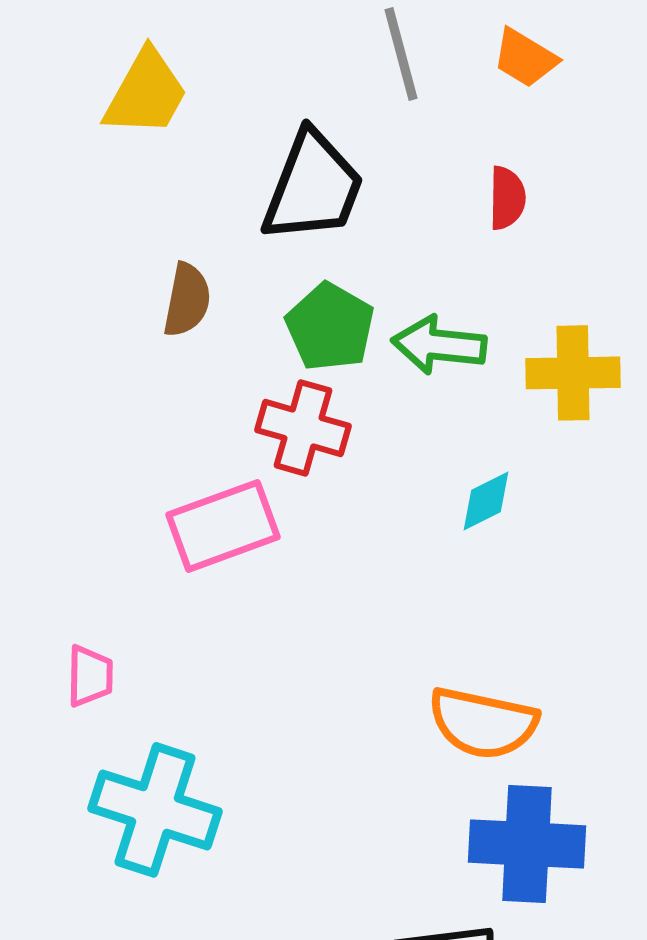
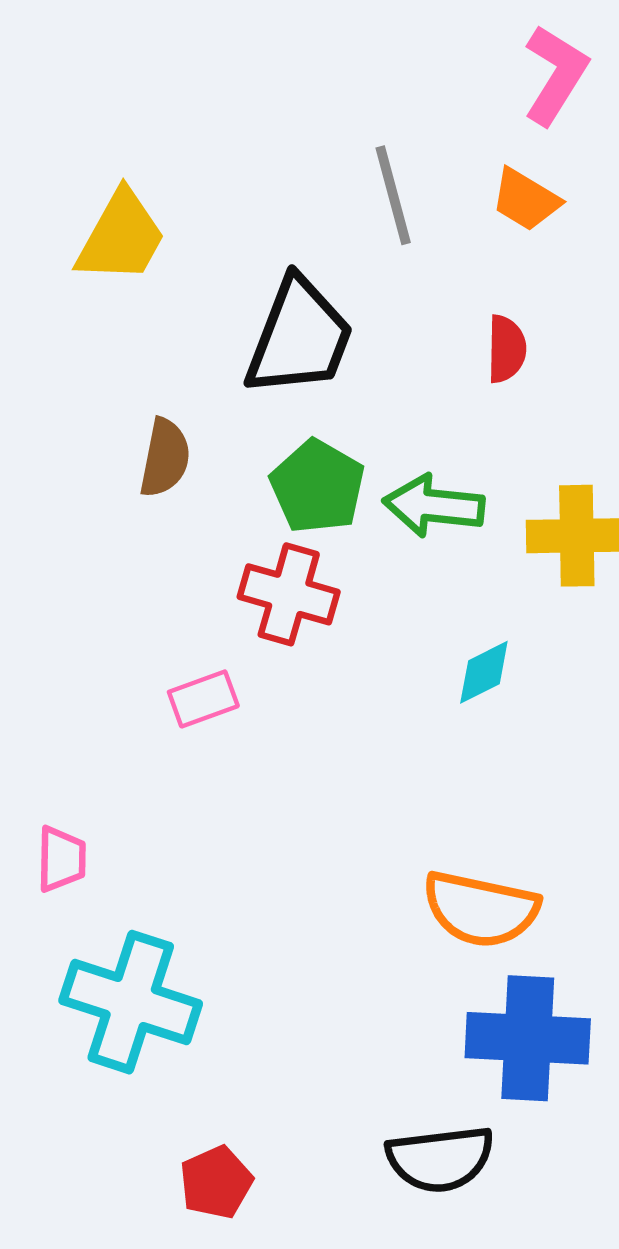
pink rectangle: (223, 526) -> (203, 699), size x0.6

